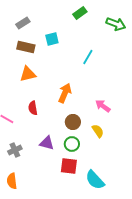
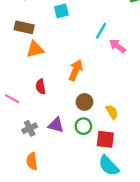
brown rectangle: (26, 47) -> (24, 27), moved
pink arrow: (103, 106) -> (117, 46), moved
gray cross: (15, 150) -> (30, 128), moved
red square: (69, 166) -> (105, 139), moved
orange semicircle: (12, 181) -> (32, 161), moved

